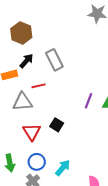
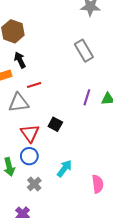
gray rectangle: (54, 60) -> (84, 51), moved
black arrow: (26, 61) -> (20, 60), turned -63
blue circle: (37, 162) -> (29, 156), moved

